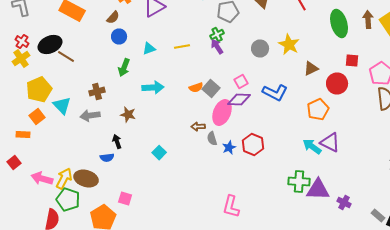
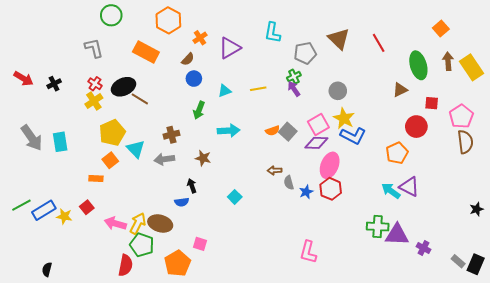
yellow star: (289, 44) -> (344, 118), moved
brown triangle: (311, 68) -> (400, 90), moved
pink square: (241, 82) -> (318, 124), size x1.5
pink ellipse: (222, 112) -> (330, 165), moved

